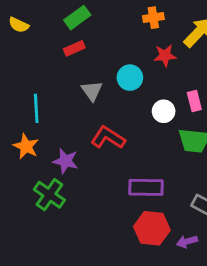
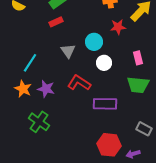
cyan line: (36, 108) -> (30, 63), turned 36
white circle: (164, 111) -> (104, 63), moved
purple star: (65, 161) -> (46, 89), moved
purple rectangle: (146, 187) -> (105, 104), moved

